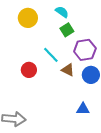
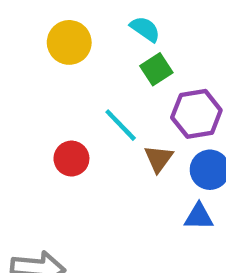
brown triangle: (68, 70) -> (159, 159), turned 40
blue triangle: (83, 109) -> (199, 217), moved

